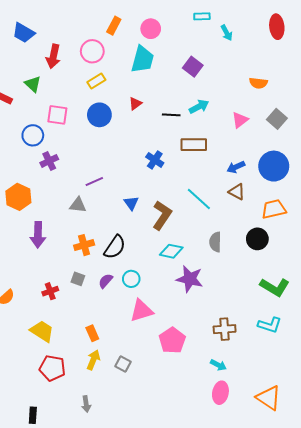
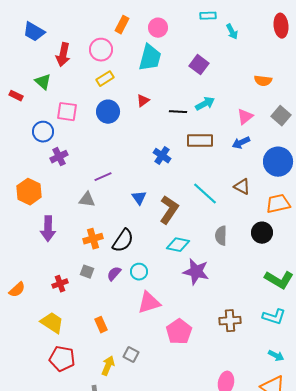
blue arrow: (236, 167) -> (241, 143), moved
yellow arrow: (93, 360) -> (108, 366), moved
cyan arrow: (218, 365) -> (276, 356), moved

